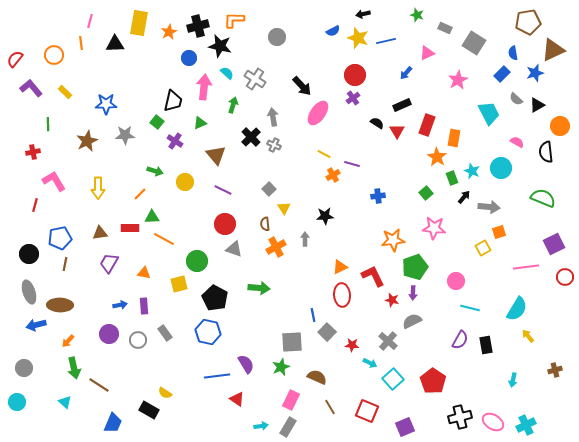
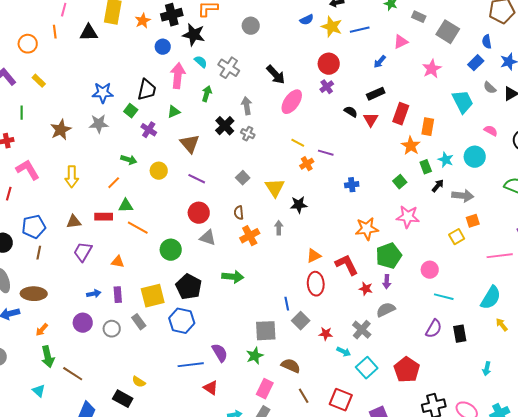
blue star: (106, 104) -> (103, 93), moved
yellow triangle: (284, 208) -> (275, 188), moved, size x1.5
yellow square: (179, 284) -> (153, 296), moved, size x1.4

